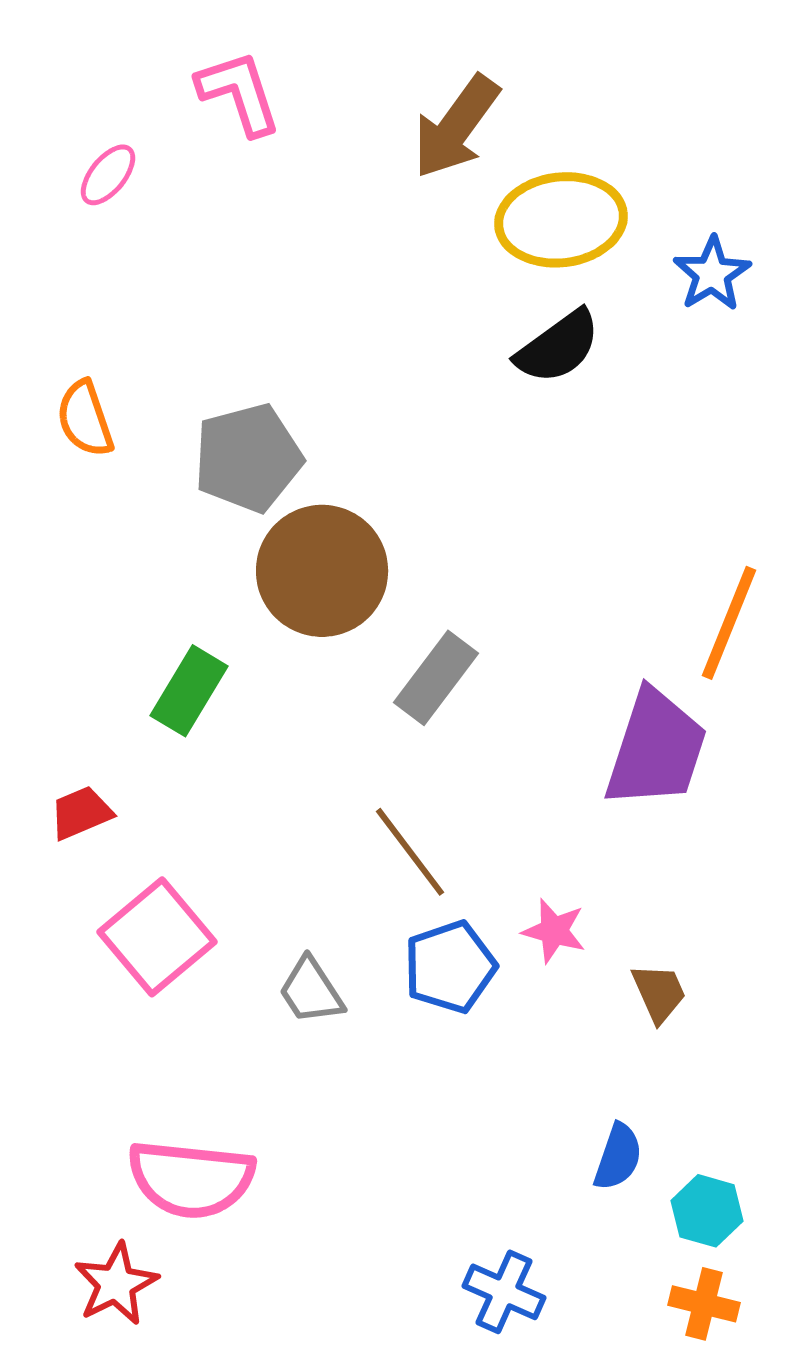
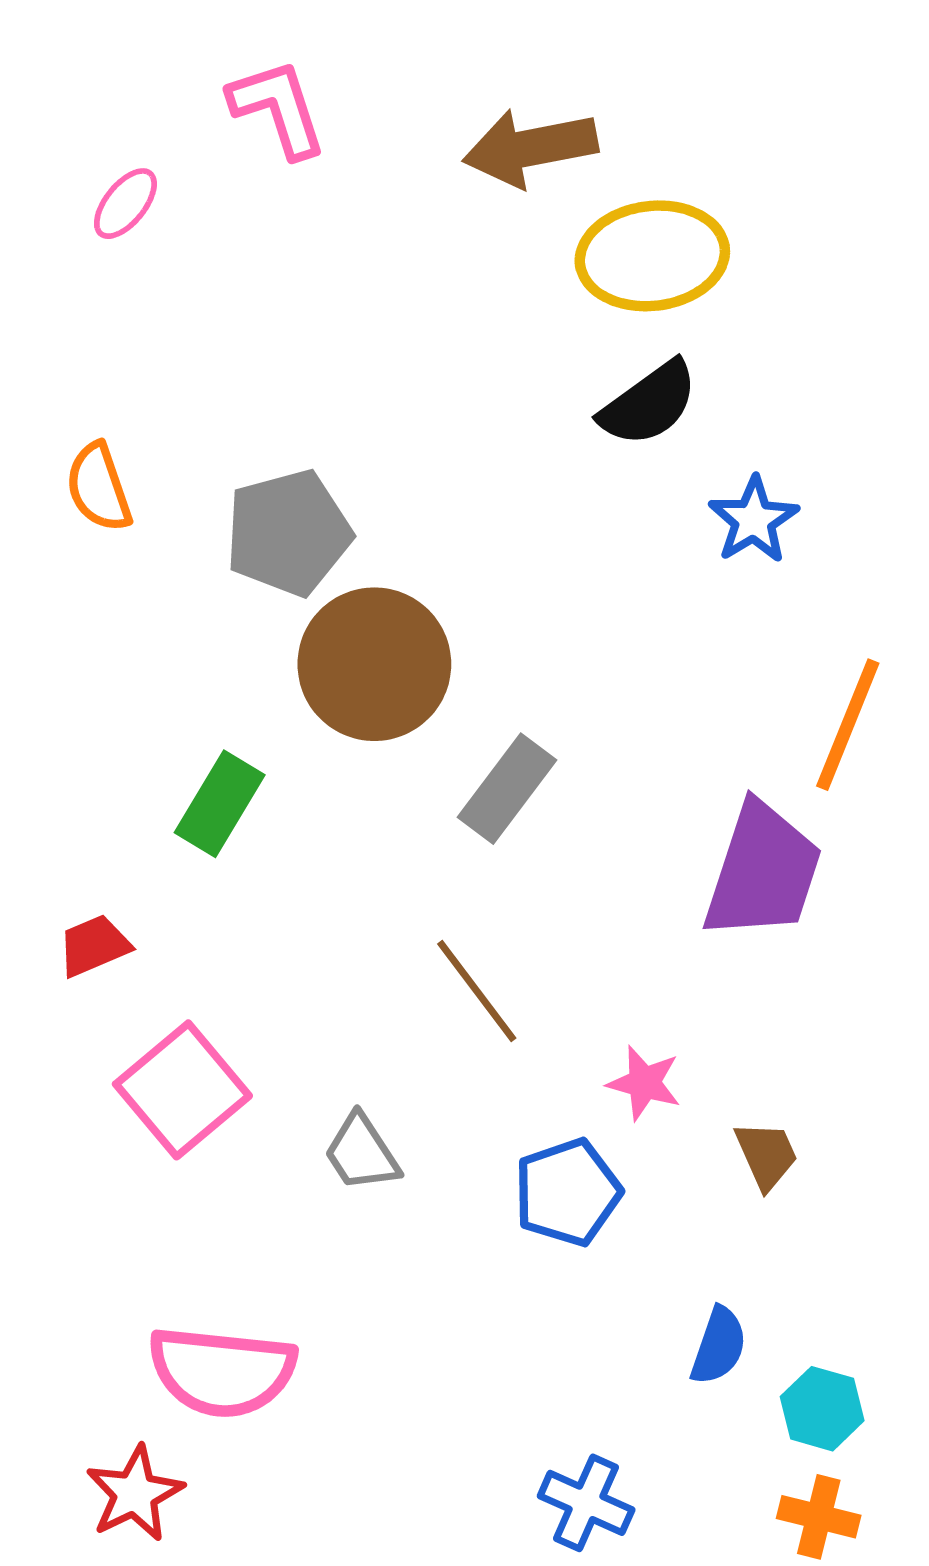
brown arrow: (456, 127) -> (530, 148), turned 43
blue star: (712, 274) -> (754, 520), moved
blue pentagon: (450, 967) -> (567, 1192), moved

